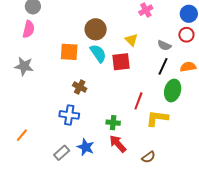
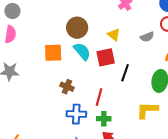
gray semicircle: (164, 45) -> (147, 37), turned -40
black line: (163, 66) -> (125, 73), moved
red line: (138, 101) -> (99, 97), moved
blue cross: (69, 115) -> (76, 114), moved

